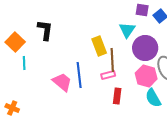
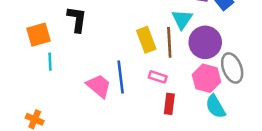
orange square: (15, 42) -> (38, 35), turned 30
brown line: (112, 60) -> (169, 42), moved
pink rectangle: (108, 75) -> (158, 77), turned 32

